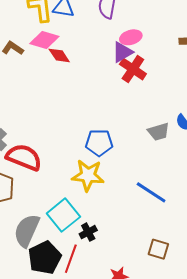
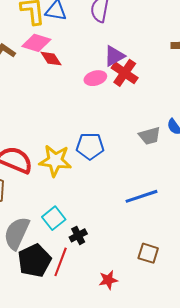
pink ellipse: (131, 37) -> (95, 78), moved
yellow star: (88, 175) -> (55, 161), moved
blue line: (151, 192) -> (141, 196), turned -52
cyan square: (63, 215) -> (54, 218), size x0.7

